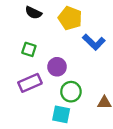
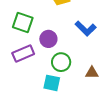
blue L-shape: (94, 42) -> (86, 28), moved
green square: (29, 49) -> (23, 22), size x1.5

